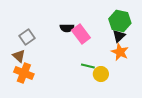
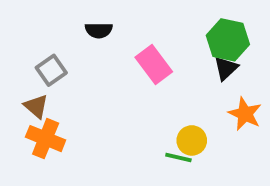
black semicircle: (67, 28) -> (99, 30), moved
orange star: (120, 52) -> (245, 114), moved
green line: (88, 66) -> (178, 158), moved

